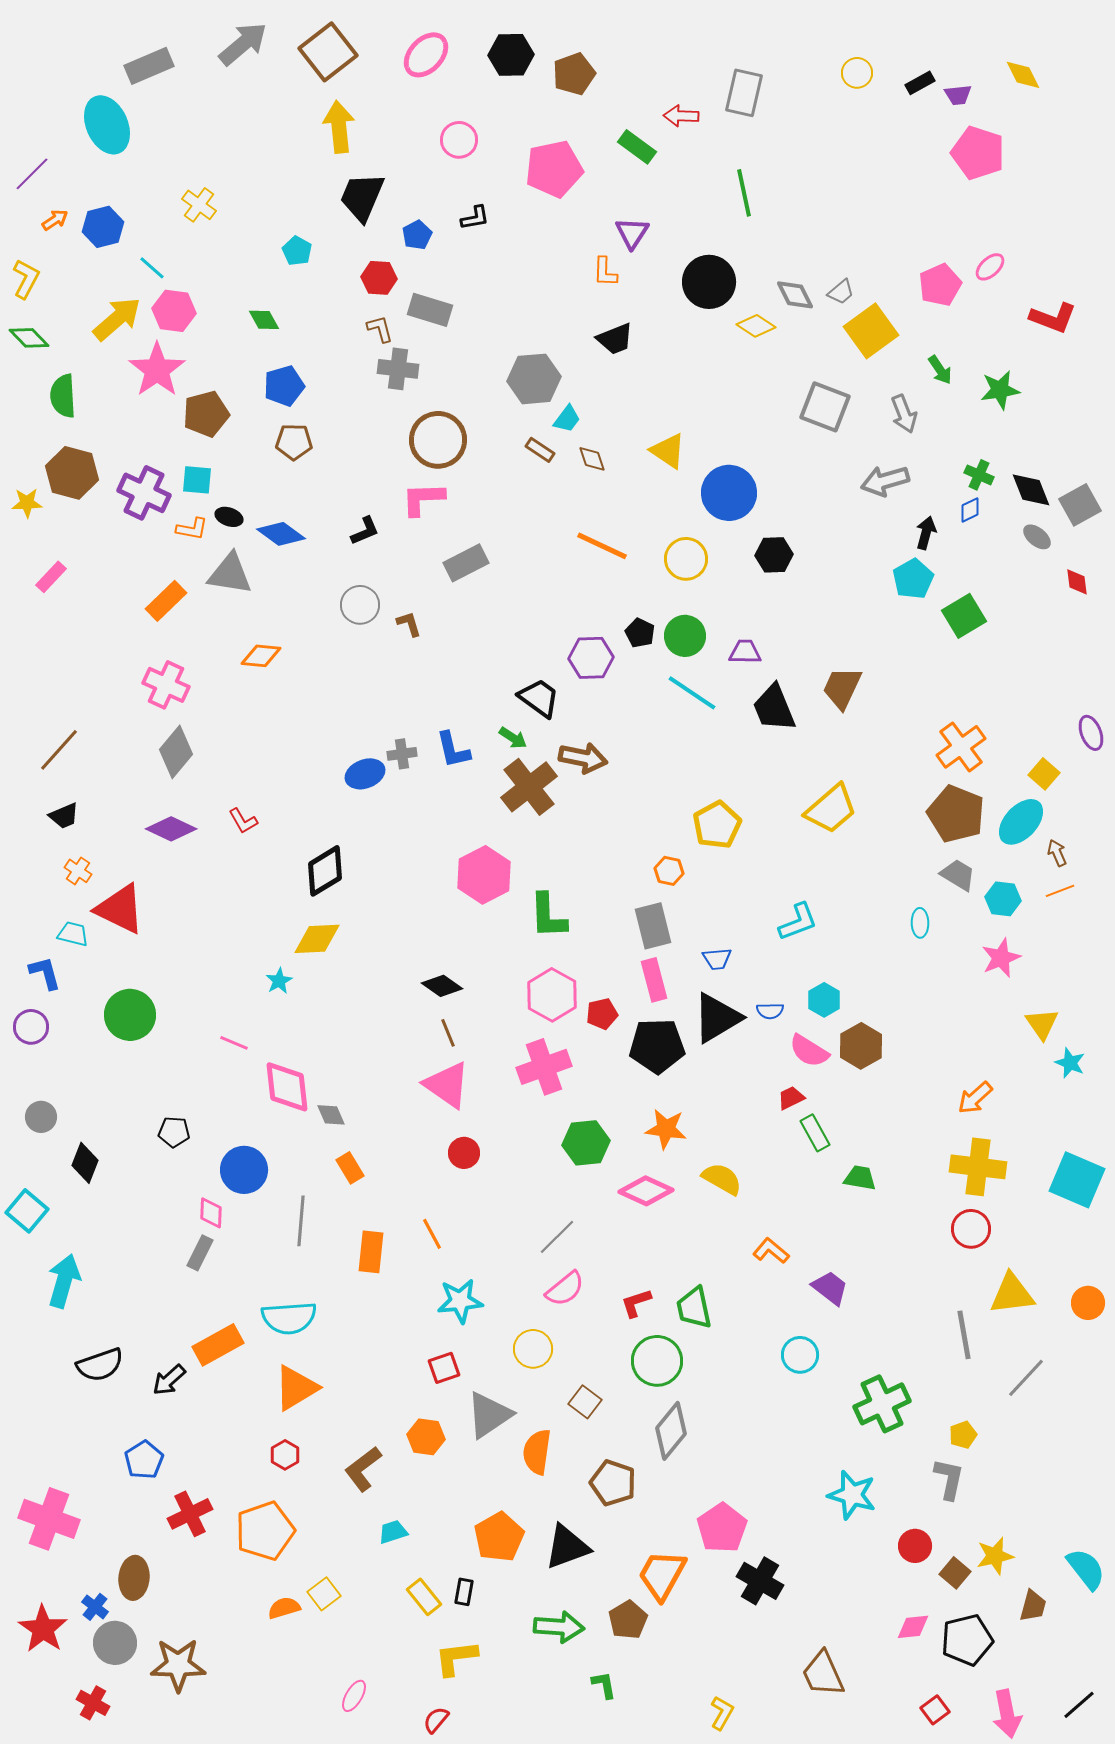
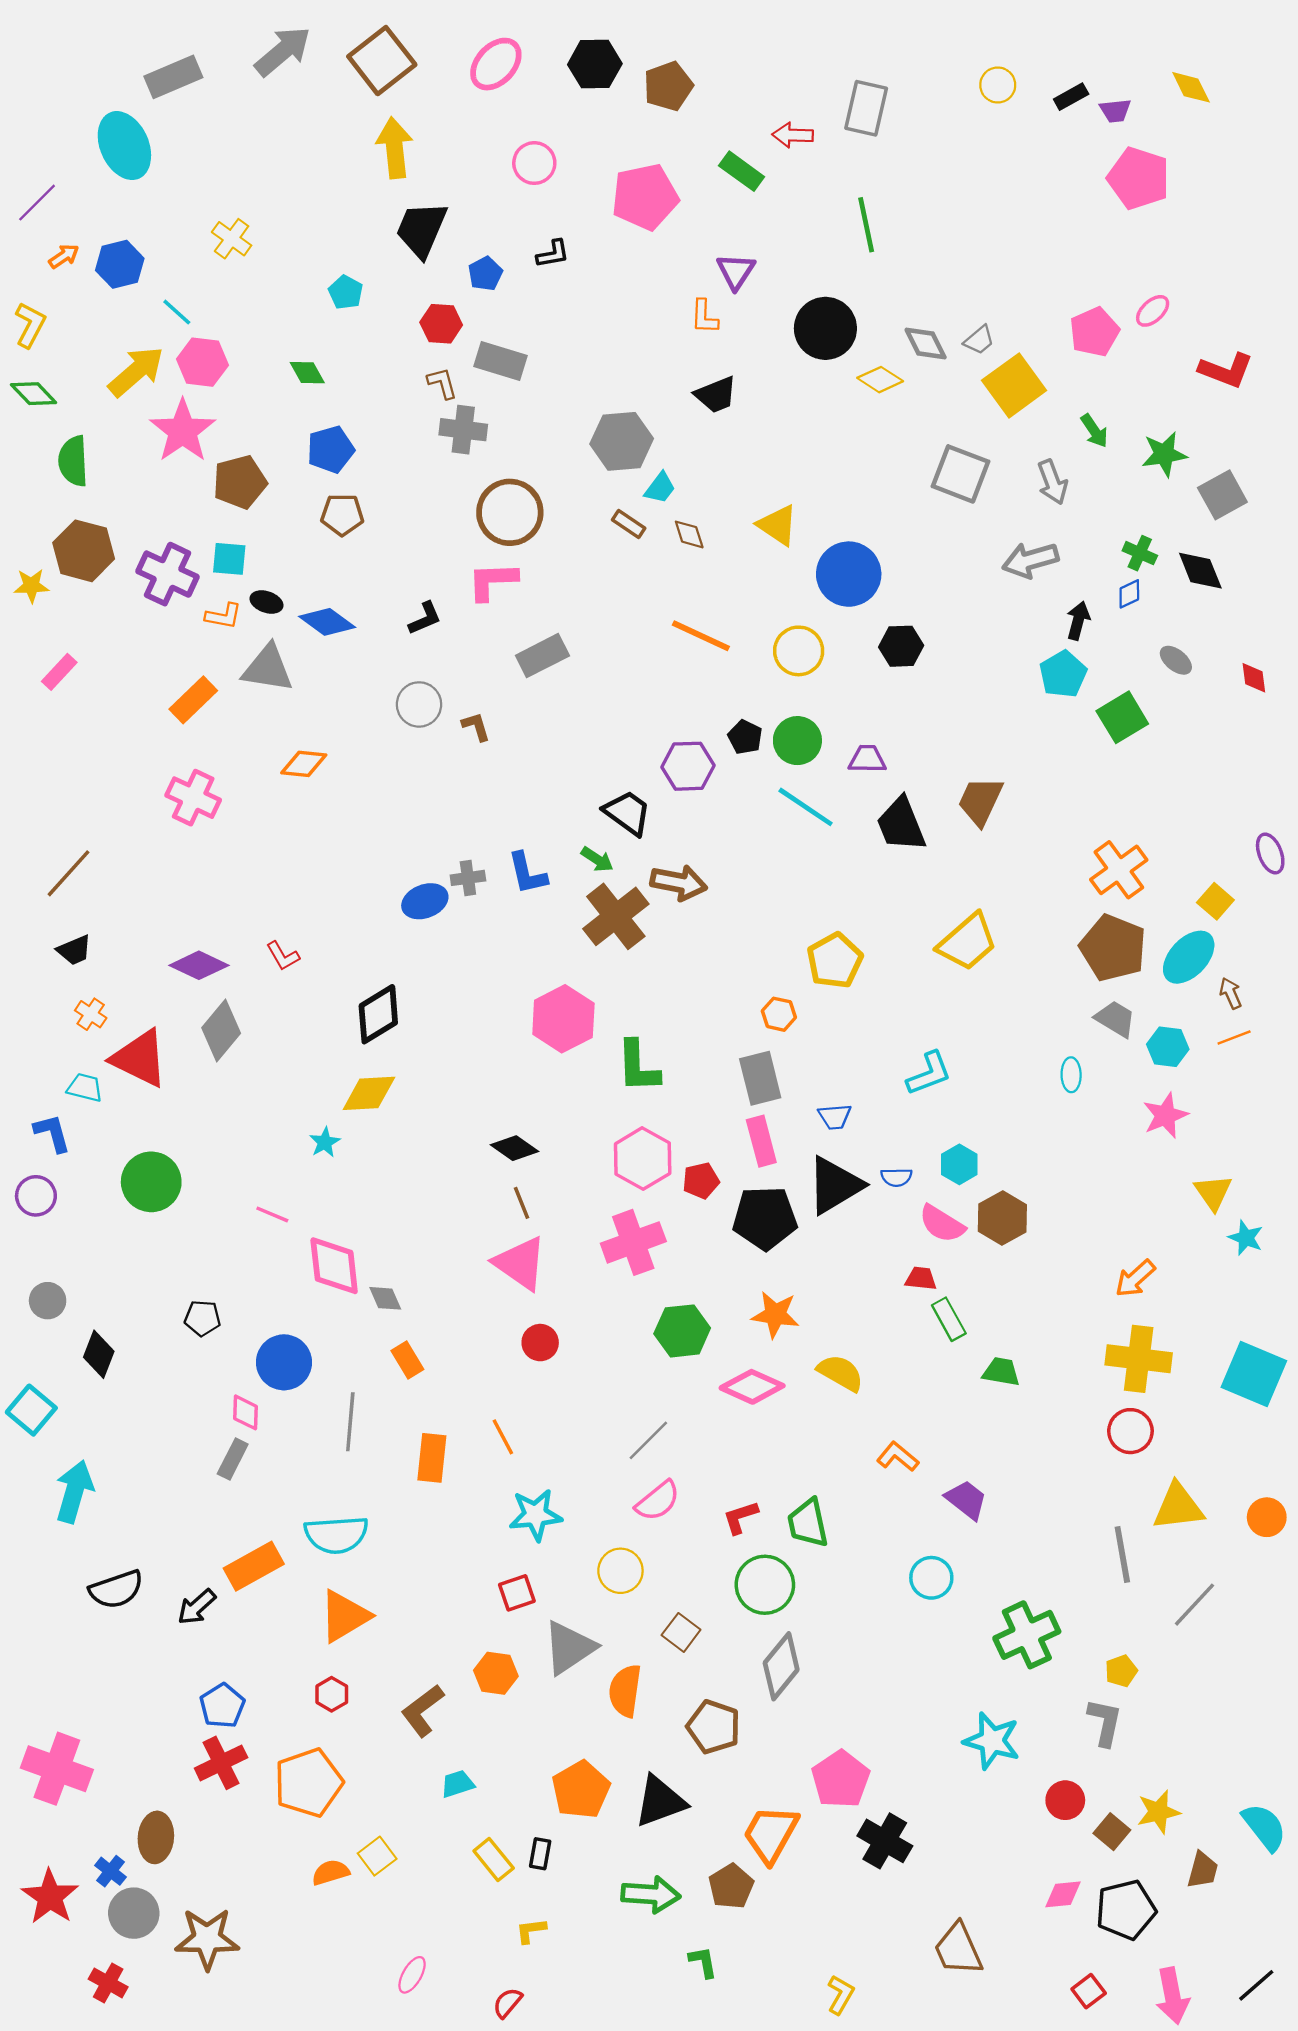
gray square: (1080, 505) -> (1222, 495), moved
gray ellipse: (1037, 537) -> (1176, 660), moved
gray diamond: (176, 752) -> (221, 1030), moved
red trapezoid: (791, 1098) -> (921, 1279), turned 32
blue pentagon: (144, 1460) -> (222, 1706), moved
yellow L-shape: (456, 1658) -> (531, 1931), size x0.6

